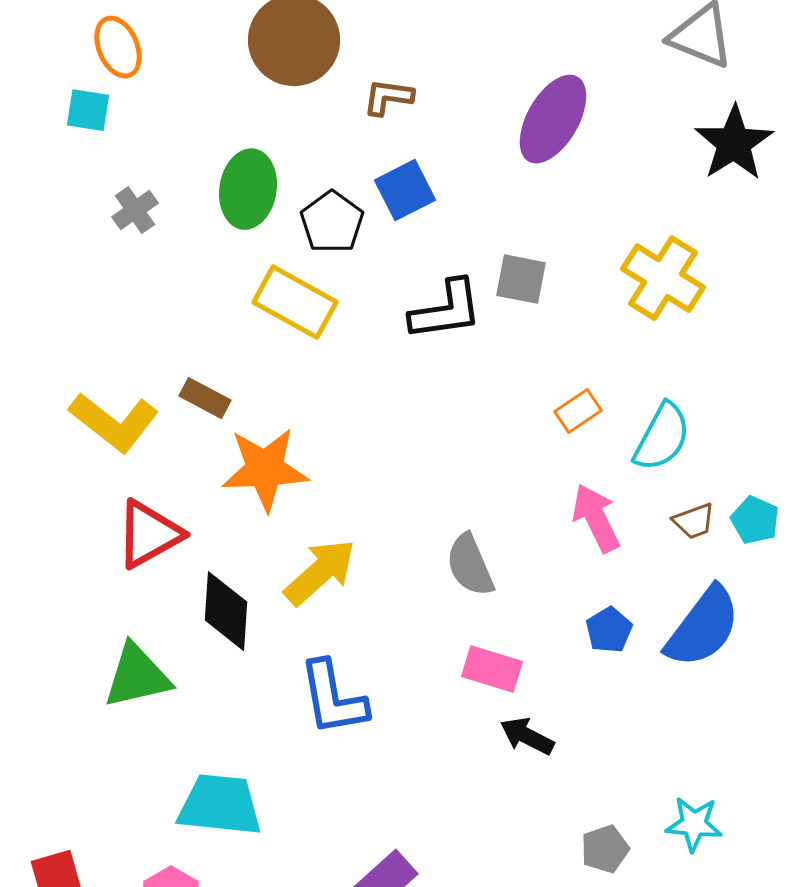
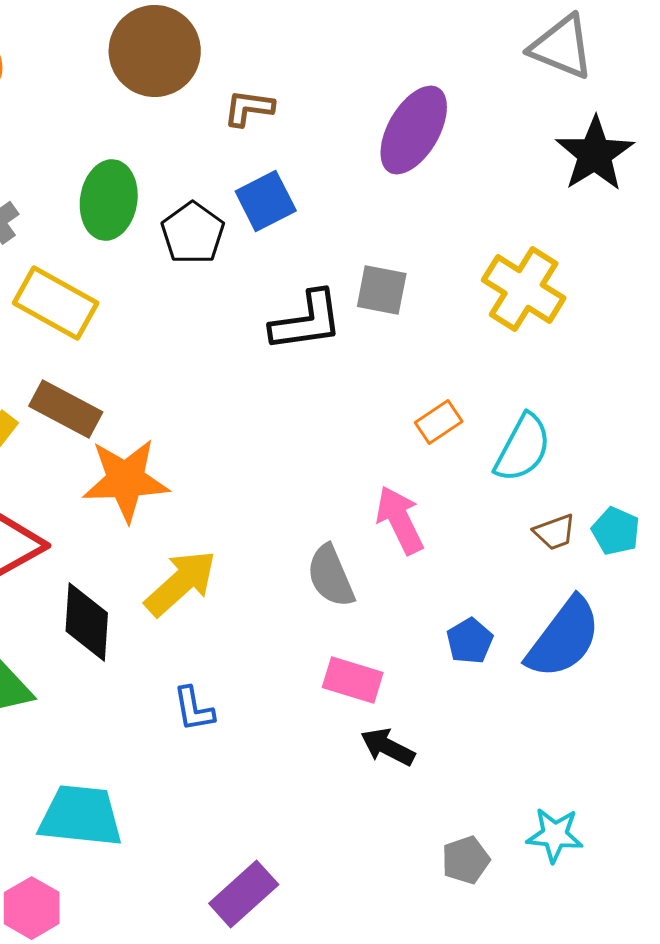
yellow rectangle: (295, 302) -> (56, 303), moved
brown rectangle: (205, 398) -> (66, 409), size x1.4
pink arrow: (596, 518) -> (400, 520), moved
blue L-shape: (333, 698) -> (194, 709), size x0.6

